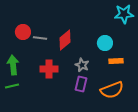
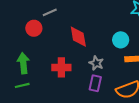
gray line: (40, 38) -> (50, 12), moved, turned -32
red diamond: (65, 40) -> (78, 37), turned -60

